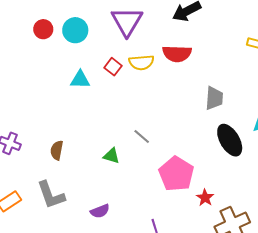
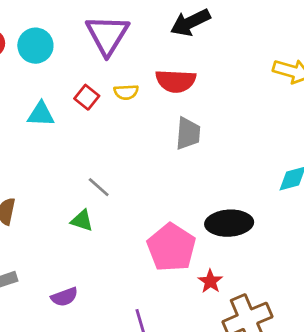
yellow semicircle: (141, 62) -> (126, 92), size x0.7
gray trapezoid: (214, 98) -> (188, 133), moved
gray line: (142, 137) -> (99, 187), moved
black ellipse: (230, 140) -> (229, 223), moved, turned -64

